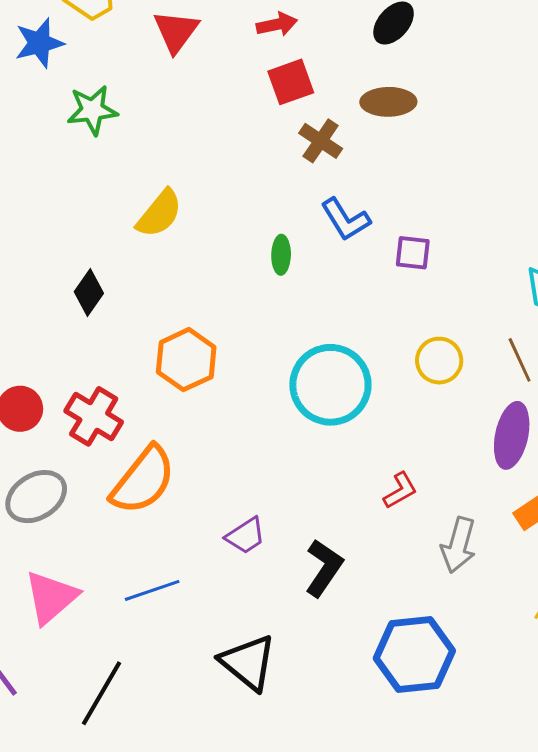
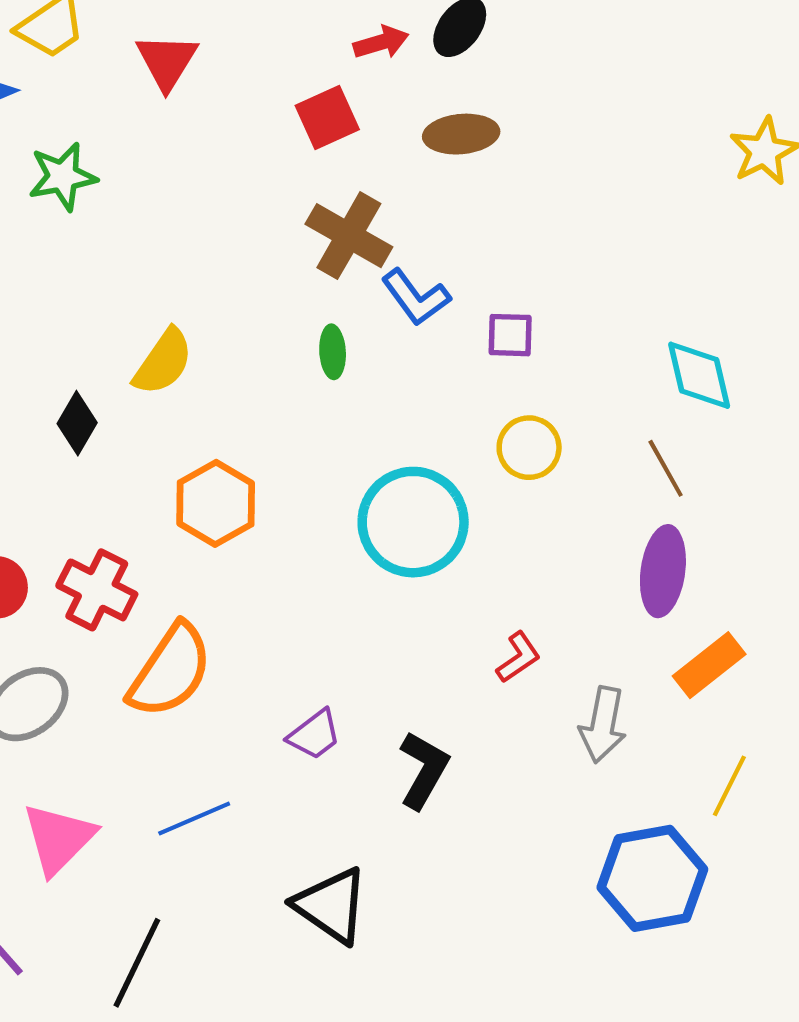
red arrow: (277, 24) -> (381, 42), moved
brown cross: (321, 141) -> (349, 236), moved, size x1.4
yellow semicircle: (159, 214) -> (163, 362), moved
yellow circle: (439, 361) -> (529, 448), moved
blue hexagon: (414, 654) -> (652, 878), moved

